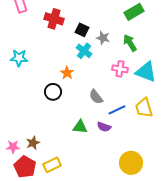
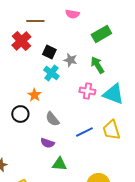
red cross: (54, 19) -> (21, 41), turned 30
gray semicircle: (96, 97) -> (52, 119), moved
green triangle: (80, 127) -> (59, 164), moved
purple semicircle: (104, 127) -> (47, 143), moved

